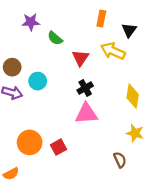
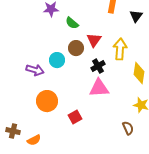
yellow arrow: (113, 51) -> (120, 49), moved, turned 70
brown circle: (12, 67) -> (76, 48), moved
orange circle: (30, 142) -> (47, 101), moved

